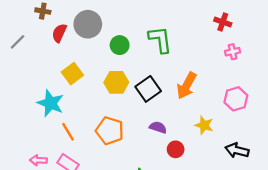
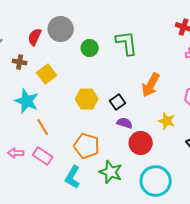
brown cross: (43, 11) -> (20, 62), moved
yellow hexagon: (116, 82) -> (87, 99), moved
black square: (148, 89) -> (118, 102), moved, size x0.7
orange pentagon: (110, 131) -> (87, 146), moved
red circle: (176, 149) -> (141, 143), size x1.5

